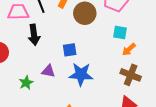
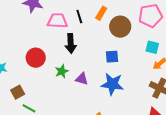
blue square: (70, 50) -> (112, 57), moved
green star: (26, 83) -> (62, 71), moved

